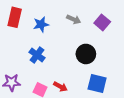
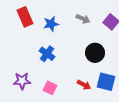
red rectangle: (15, 17) -> (25, 17), turned -36
red arrow: (60, 87) -> (84, 85), moved

